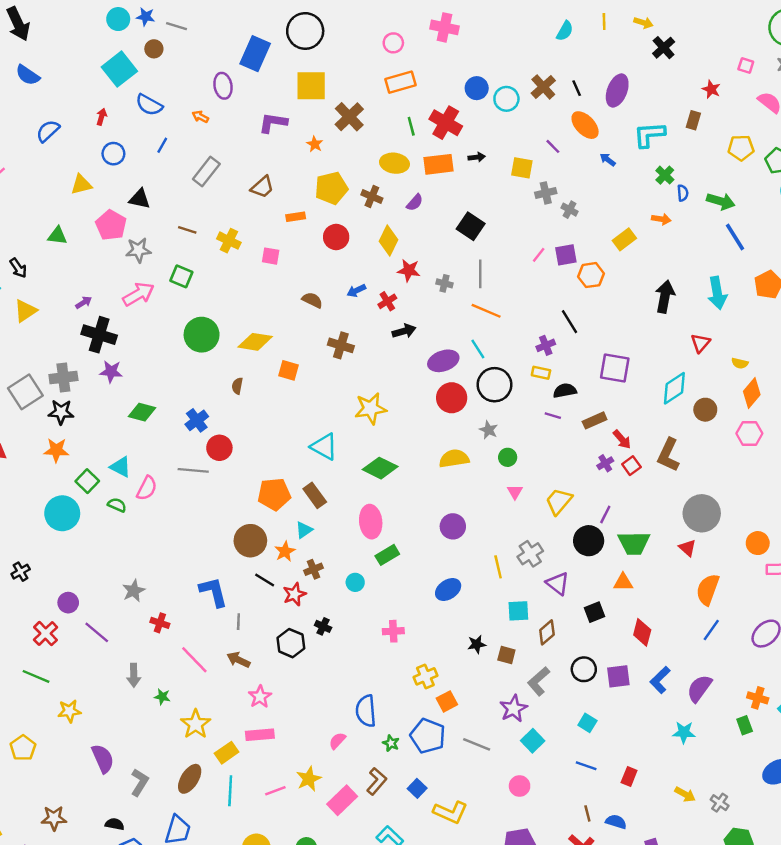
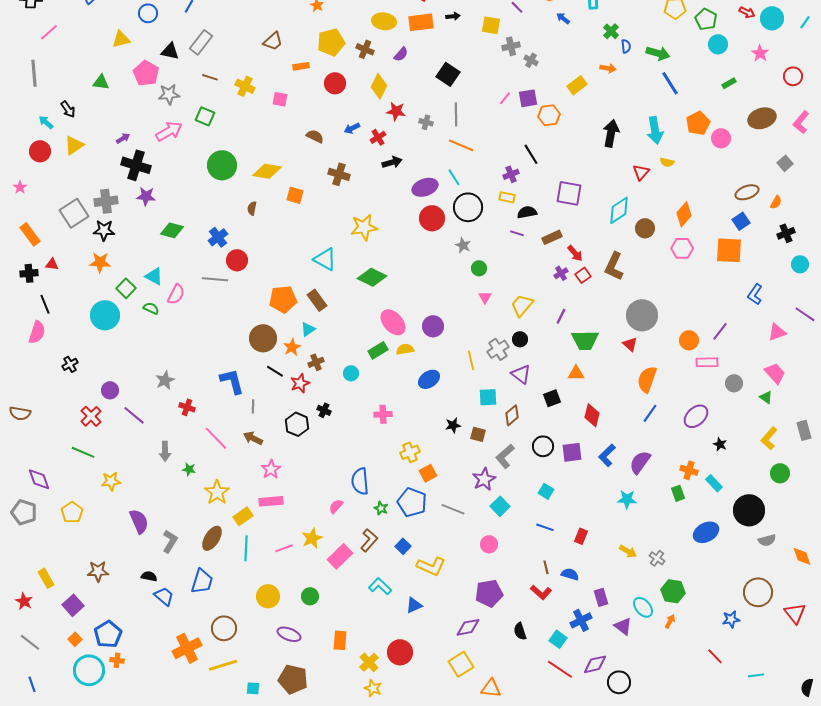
gray rectangle: (206, 171) -> (201, 42), moved
yellow semicircle: (740, 363) -> (667, 162), moved
yellow semicircle: (454, 459) -> (405, 349), moved, size x0.7
pink ellipse: (371, 522) -> (393, 322), moved, turned -36
black circle: (589, 541) -> (520, 339), moved, size x0.6

